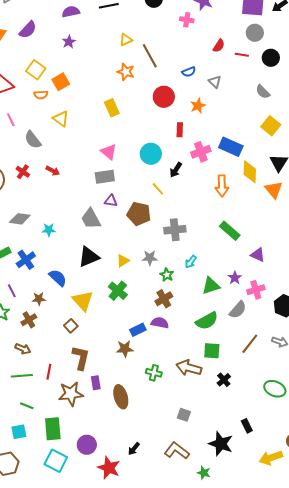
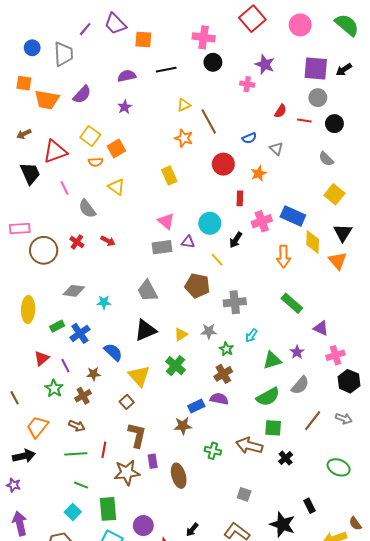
purple triangle: (111, 201) -> (188, 242), moved
pink cross: (256, 290) -> (335, 355), moved
cyan square: (19, 432) -> (73, 512), turned -35

